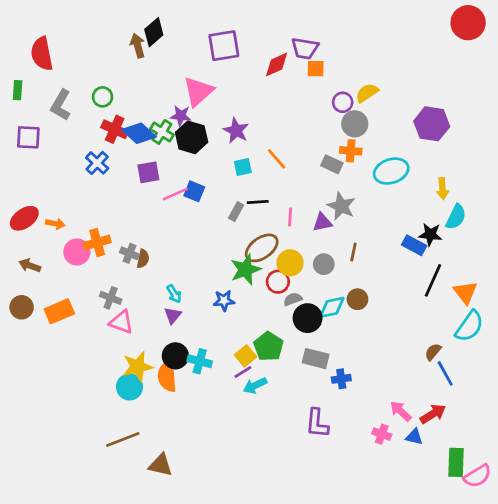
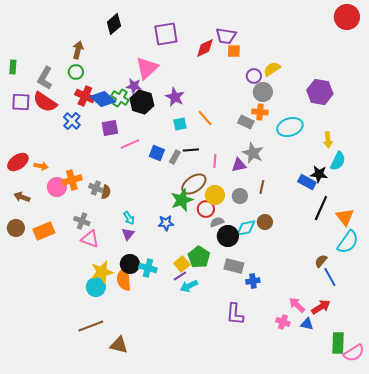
brown arrow: (138, 46) -> (78, 50), moved, turned 30
red semicircle: (42, 54) -> (45, 102), moved, turned -45
blue square: (194, 191) -> (157, 153), moved

